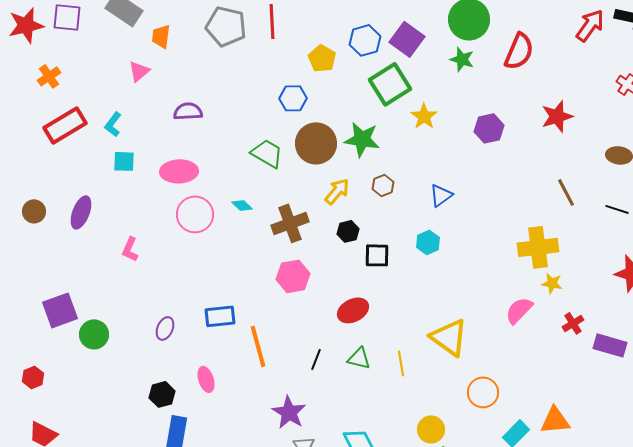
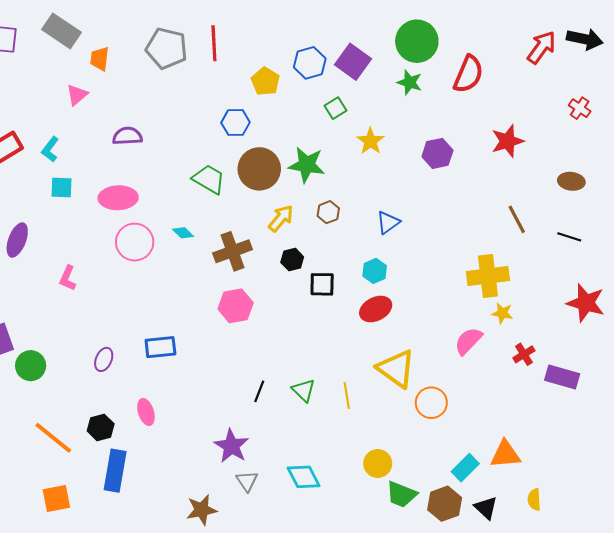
green square: (390, 84) -> (335, 108), size x0.5
red ellipse: (353, 310) -> (376, 309), moved
orange line: (258, 346) -> (53, 438), moved, turned -36
green triangle: (359, 358) -> (304, 390), turned 30
orange circle: (483, 392) -> (431, 403), moved

